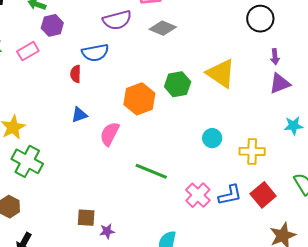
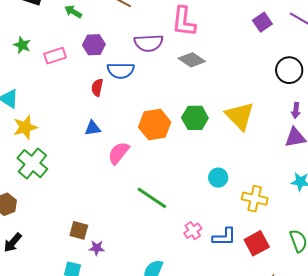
purple hexagon: (52, 25) -> (94, 45), moved
pink cross: (198, 195) -> (193, 231), size x0.7

